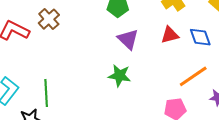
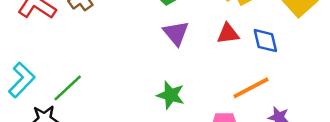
green star: (120, 76) -> (171, 95), moved
green line: (46, 93) -> (68, 88), turned 44

